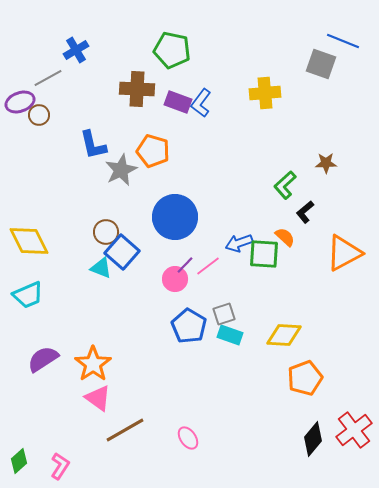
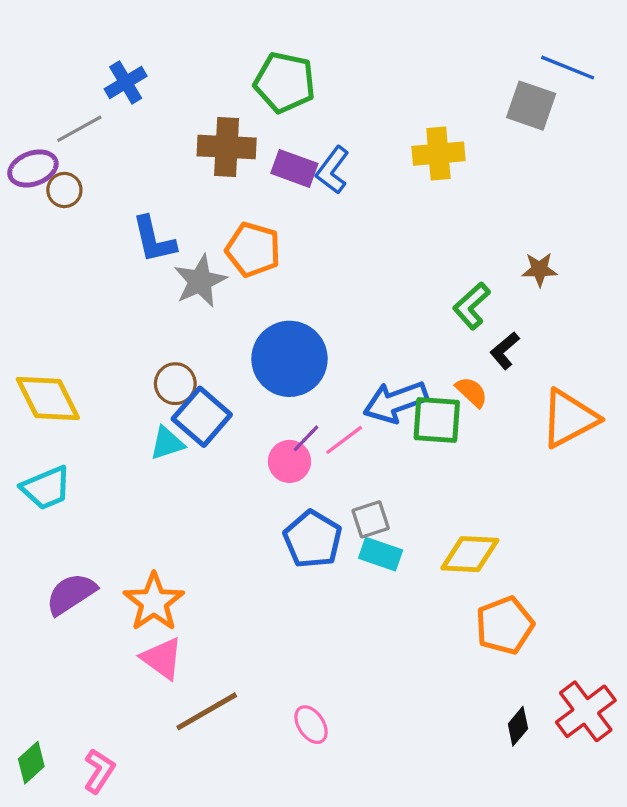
blue arrow: (239, 243) -> (395, 402), size x1.4
cyan triangle: (101, 268) -> (167, 443), turned -40
black diamond: (313, 439) -> (518, 726), size x0.7

